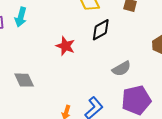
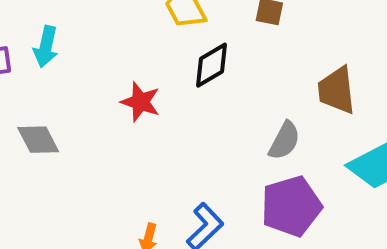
gray semicircle: (121, 69) -> (284, 141), moved, turned -30
gray diamond: (24, 80) -> (38, 140), moved

